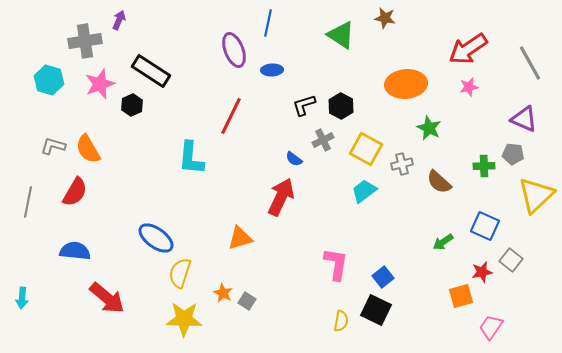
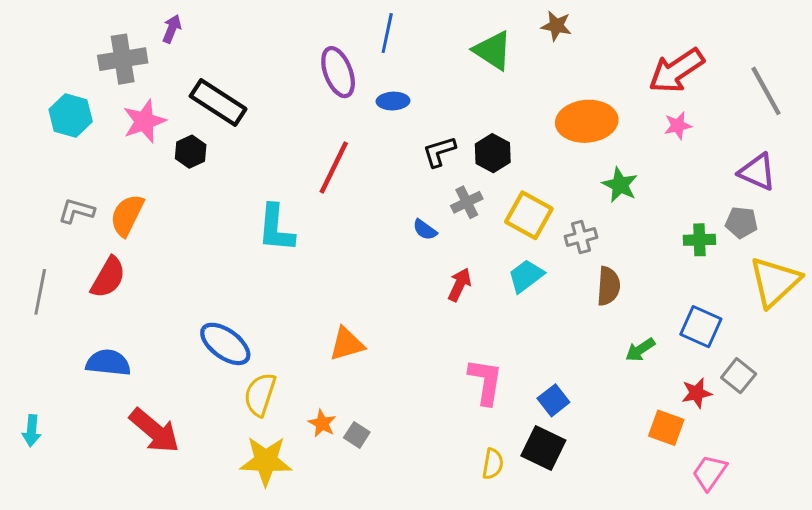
orange semicircle: (88, 149) -> (127, 215), turned 56
brown semicircle: (439, 182) -> (608, 286), moved, turned -128
red arrow: (281, 197) -> (459, 285), moved, size x0.6
orange square: (461, 296) -> (666, 428), turned 35

